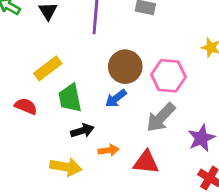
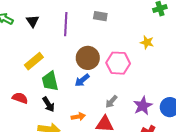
red semicircle: (26, 106) -> (20, 98), moved
gray arrow: (161, 117) -> (111, 102), moved, size x0.6
black arrow: (82, 131) -> (48, 104), moved, turned 77

